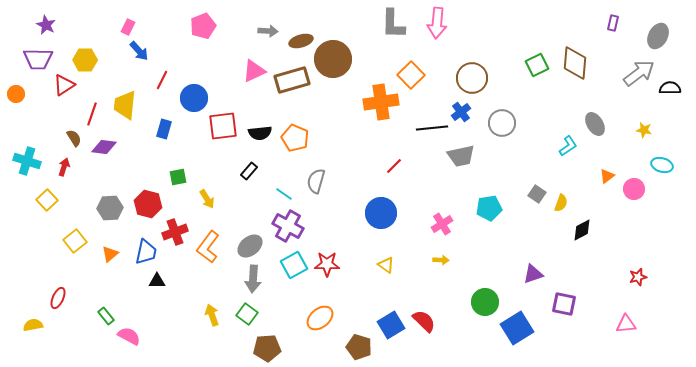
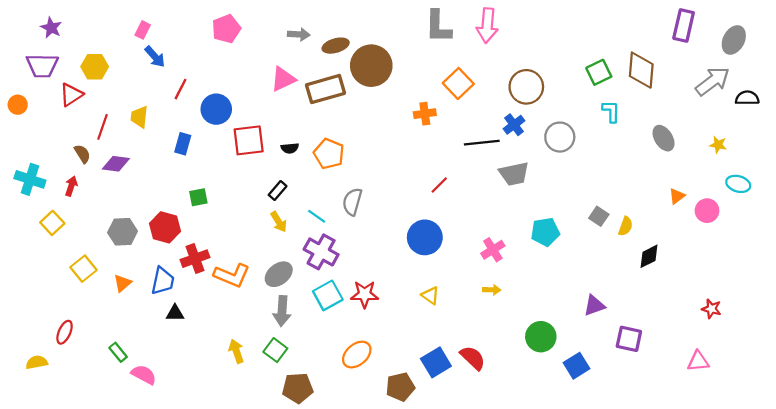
purple rectangle: (613, 23) -> (684, 25), size x1.8
orange cross: (381, 102) -> (425, 114), size x0.6
yellow trapezoid: (125, 105) -> (139, 117), size x0.7
black semicircle: (260, 133) -> (290, 148), size x0.7
cyan L-shape: (568, 146) -> (611, 111), moved, turned -55
yellow arrow: (207, 199) -> (279, 222), moved
orange L-shape: (208, 247) -> (232, 275), turned -104
red star: (638, 277) -> (711, 309), turned 30
blue square: (517, 328) -> (577, 366), size x0.7
brown pentagon: (359, 347) -> (400, 387), turned -30

